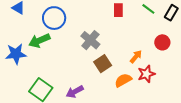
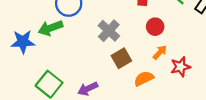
red circle: (162, 42) -> (155, 27), moved
red star: (146, 74) -> (180, 67), moved

